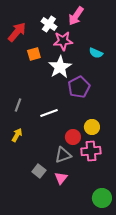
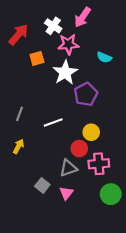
yellow circle: (92, 127) -> (91, 132), moved
green circle: (102, 198) -> (111, 194), moved

